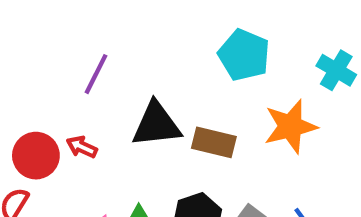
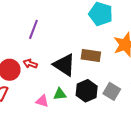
black triangle: (156, 124) -> (64, 65), moved, turned 45

